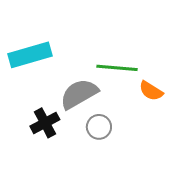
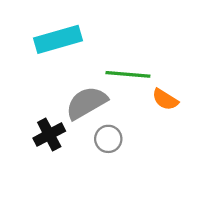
cyan rectangle: (30, 55) -> (58, 39), moved

